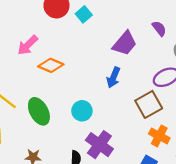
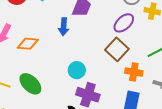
blue arrow: (113, 77) -> (64, 27), moved
cyan circle: (82, 111) -> (77, 70), moved

